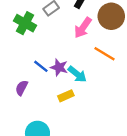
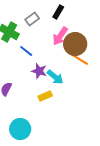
brown circle: (111, 16) -> (75, 44), moved
blue line: (41, 66) -> (26, 51), moved

